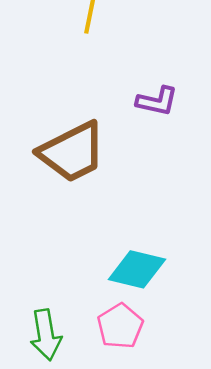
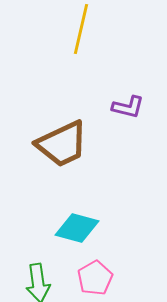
cyan diamond: (137, 269) -> (77, 228), moved

